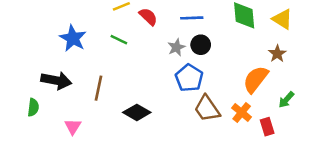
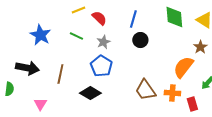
blue line: (192, 18) -> (133, 19), turned -72
gray star: (176, 47) -> (103, 42), moved
blue pentagon: (189, 78) -> (101, 66), moved
orange cross: (242, 112) -> (172, 93), turned -35

